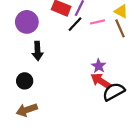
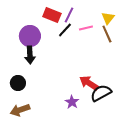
yellow triangle: (121, 11) -> (108, 18), turned 40
purple circle: (27, 22) -> (30, 36), moved
purple star: (99, 66) -> (72, 102), moved

